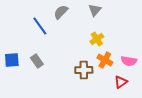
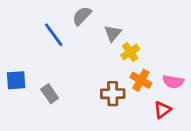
gray triangle: (95, 10) -> (113, 33), moved
gray rectangle: (37, 61) -> (50, 94), moved

